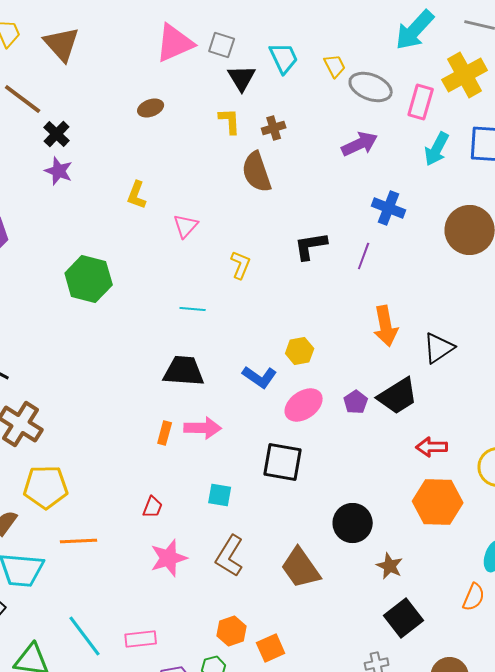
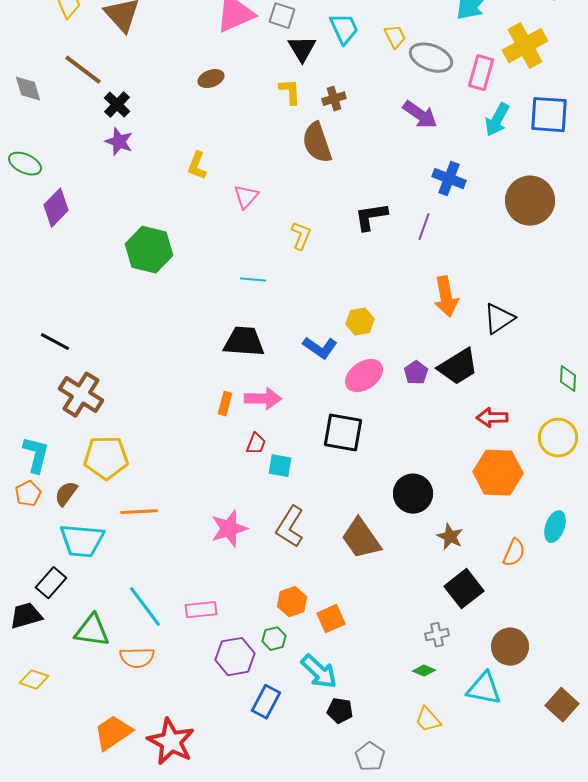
purple arrow: (360, 144) -> (420, 115), turned 60
red trapezoid: (153, 507) -> (256, 444), moved
orange semicircle: (474, 597) -> (514, 553), moved

